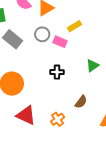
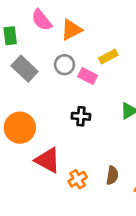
brown semicircle: (81, 102) -> (112, 175), moved, turned -32
red triangle: (26, 115) -> (48, 160), moved

